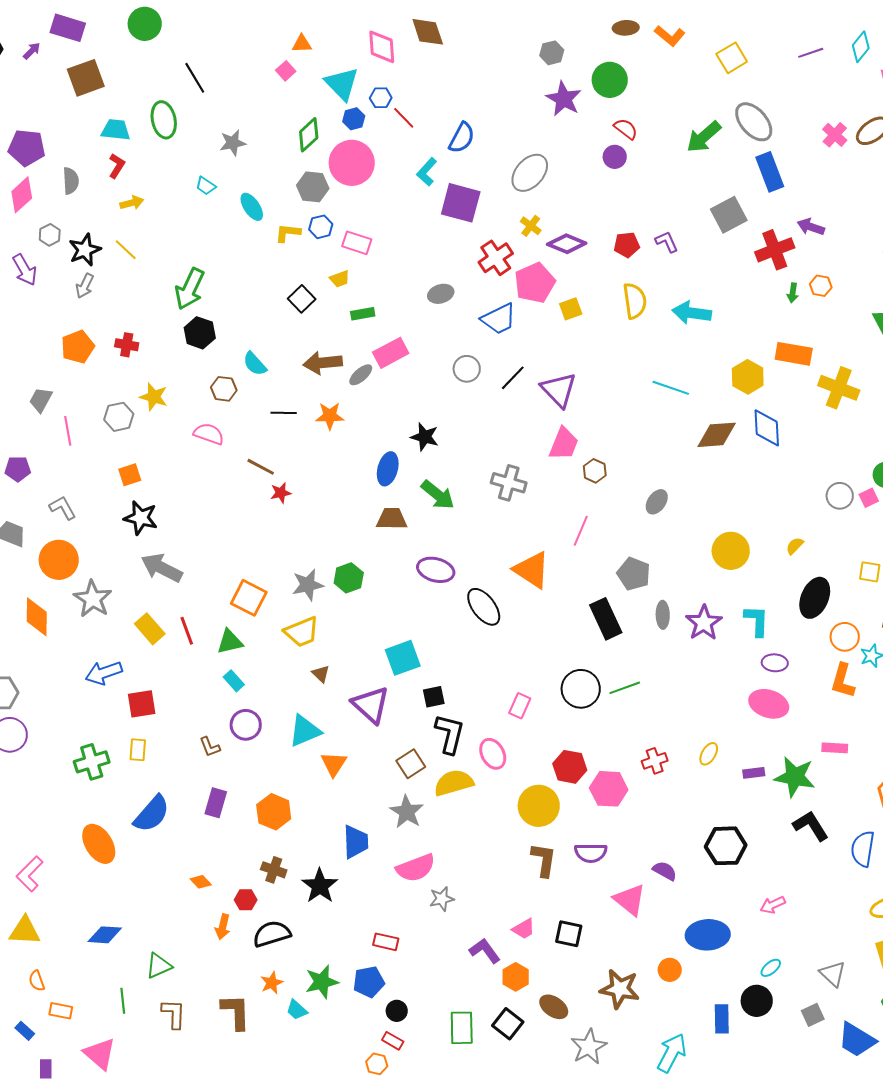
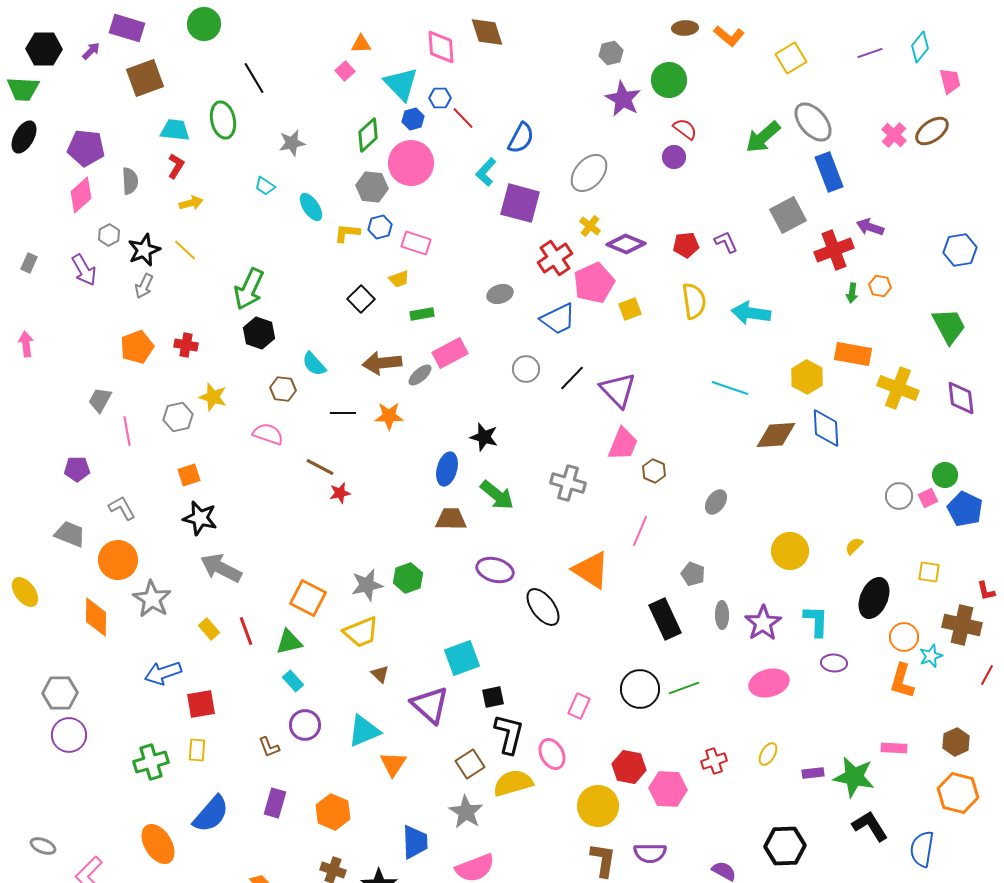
gray pentagon: (634, 574) -> (693, 574), size x0.7
yellow rectangle: (150, 629) -> (209, 629), size x0.7
pink ellipse: (769, 704) -> (769, 683), moved, turned -33

